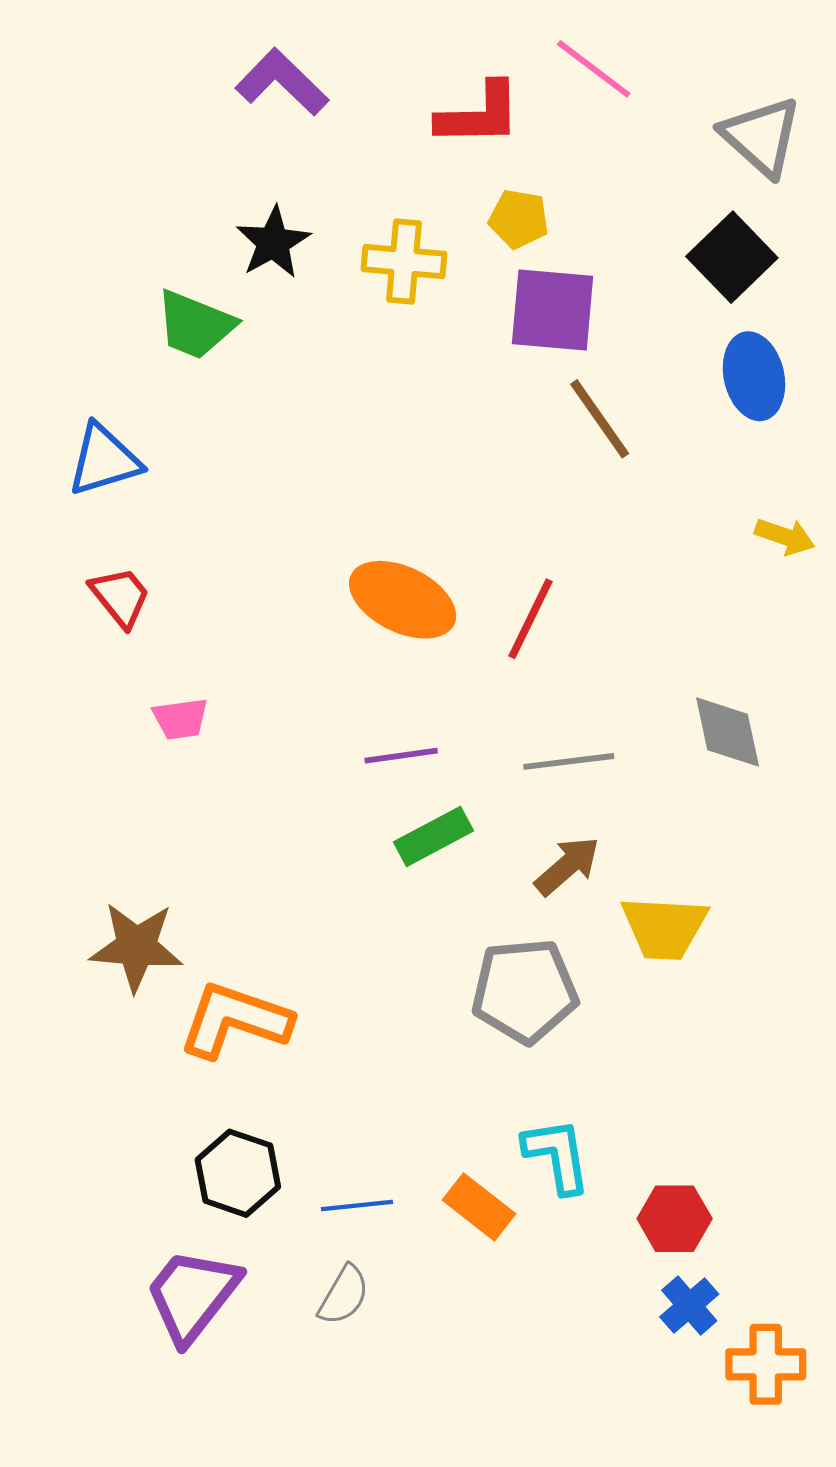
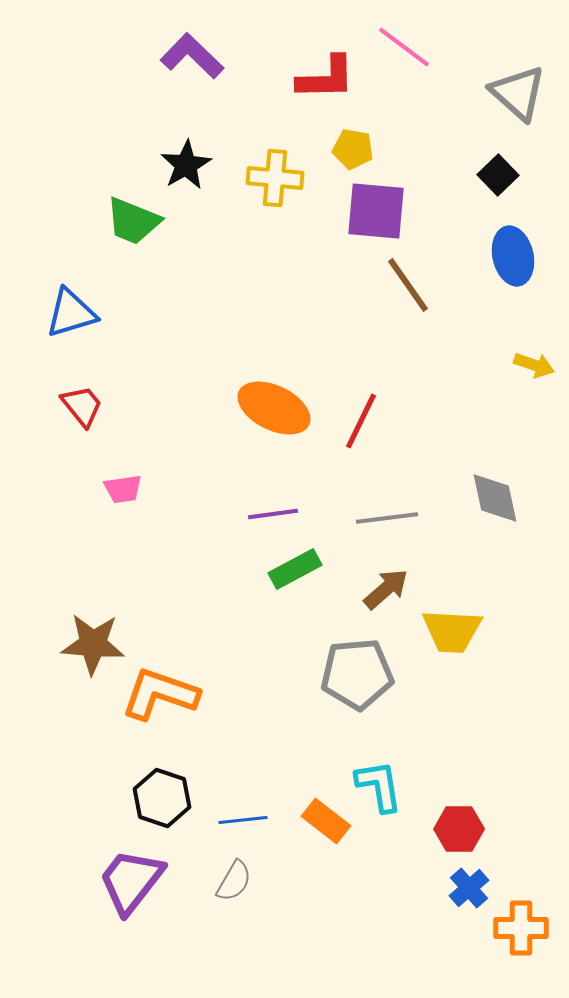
black square: (732, 257) -> (498, 175), size x0.7

